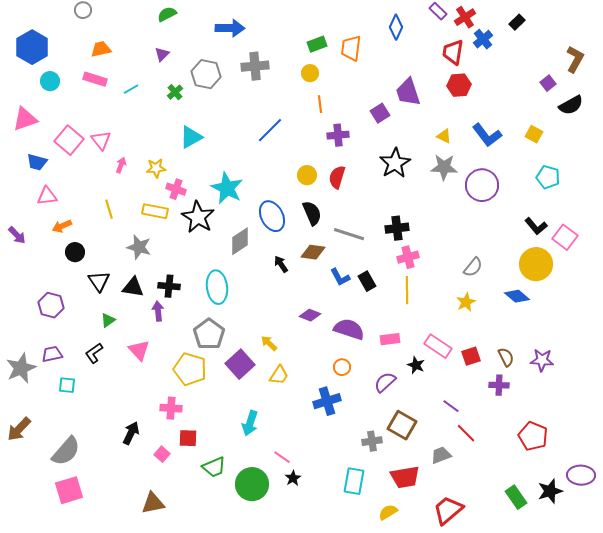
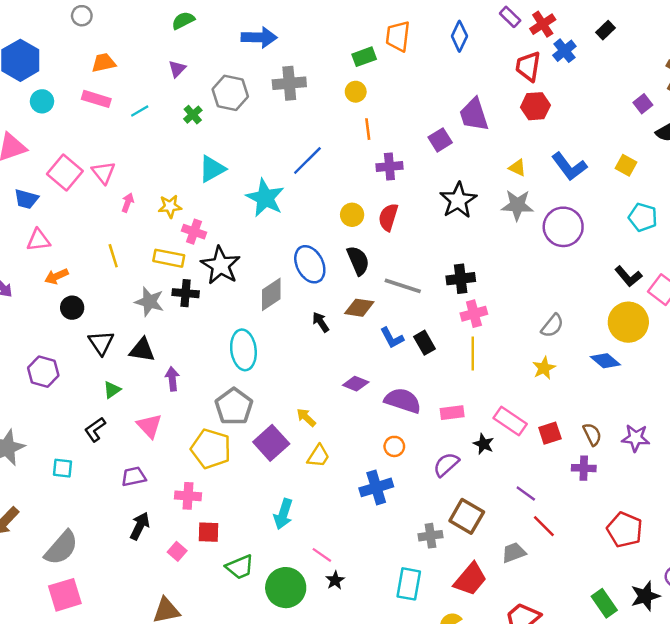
orange trapezoid: (351, 48) -> (398, 36), moved
cyan star: (227, 188) -> (265, 198), moved
black cross: (169, 286) -> (186, 293), moved
purple trapezoid: (52, 354) -> (134, 477), moved
red trapezoid: (405, 477) -> (470, 579), turned -40

